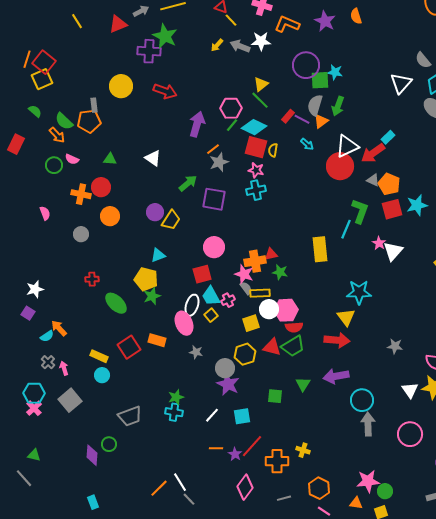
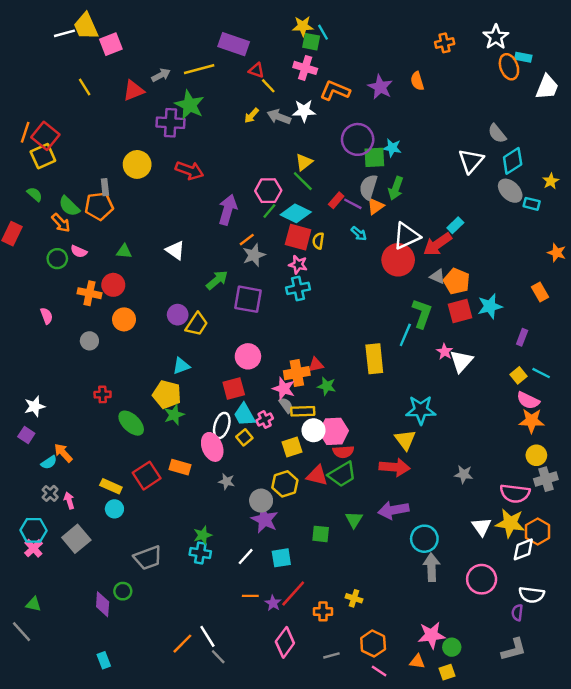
orange cross: (277, 461) -> (323, 611), size x0.7

